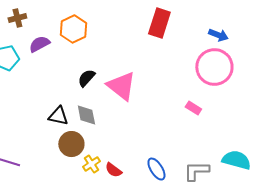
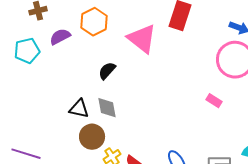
pink triangle: (121, 86) -> (142, 39), moved

